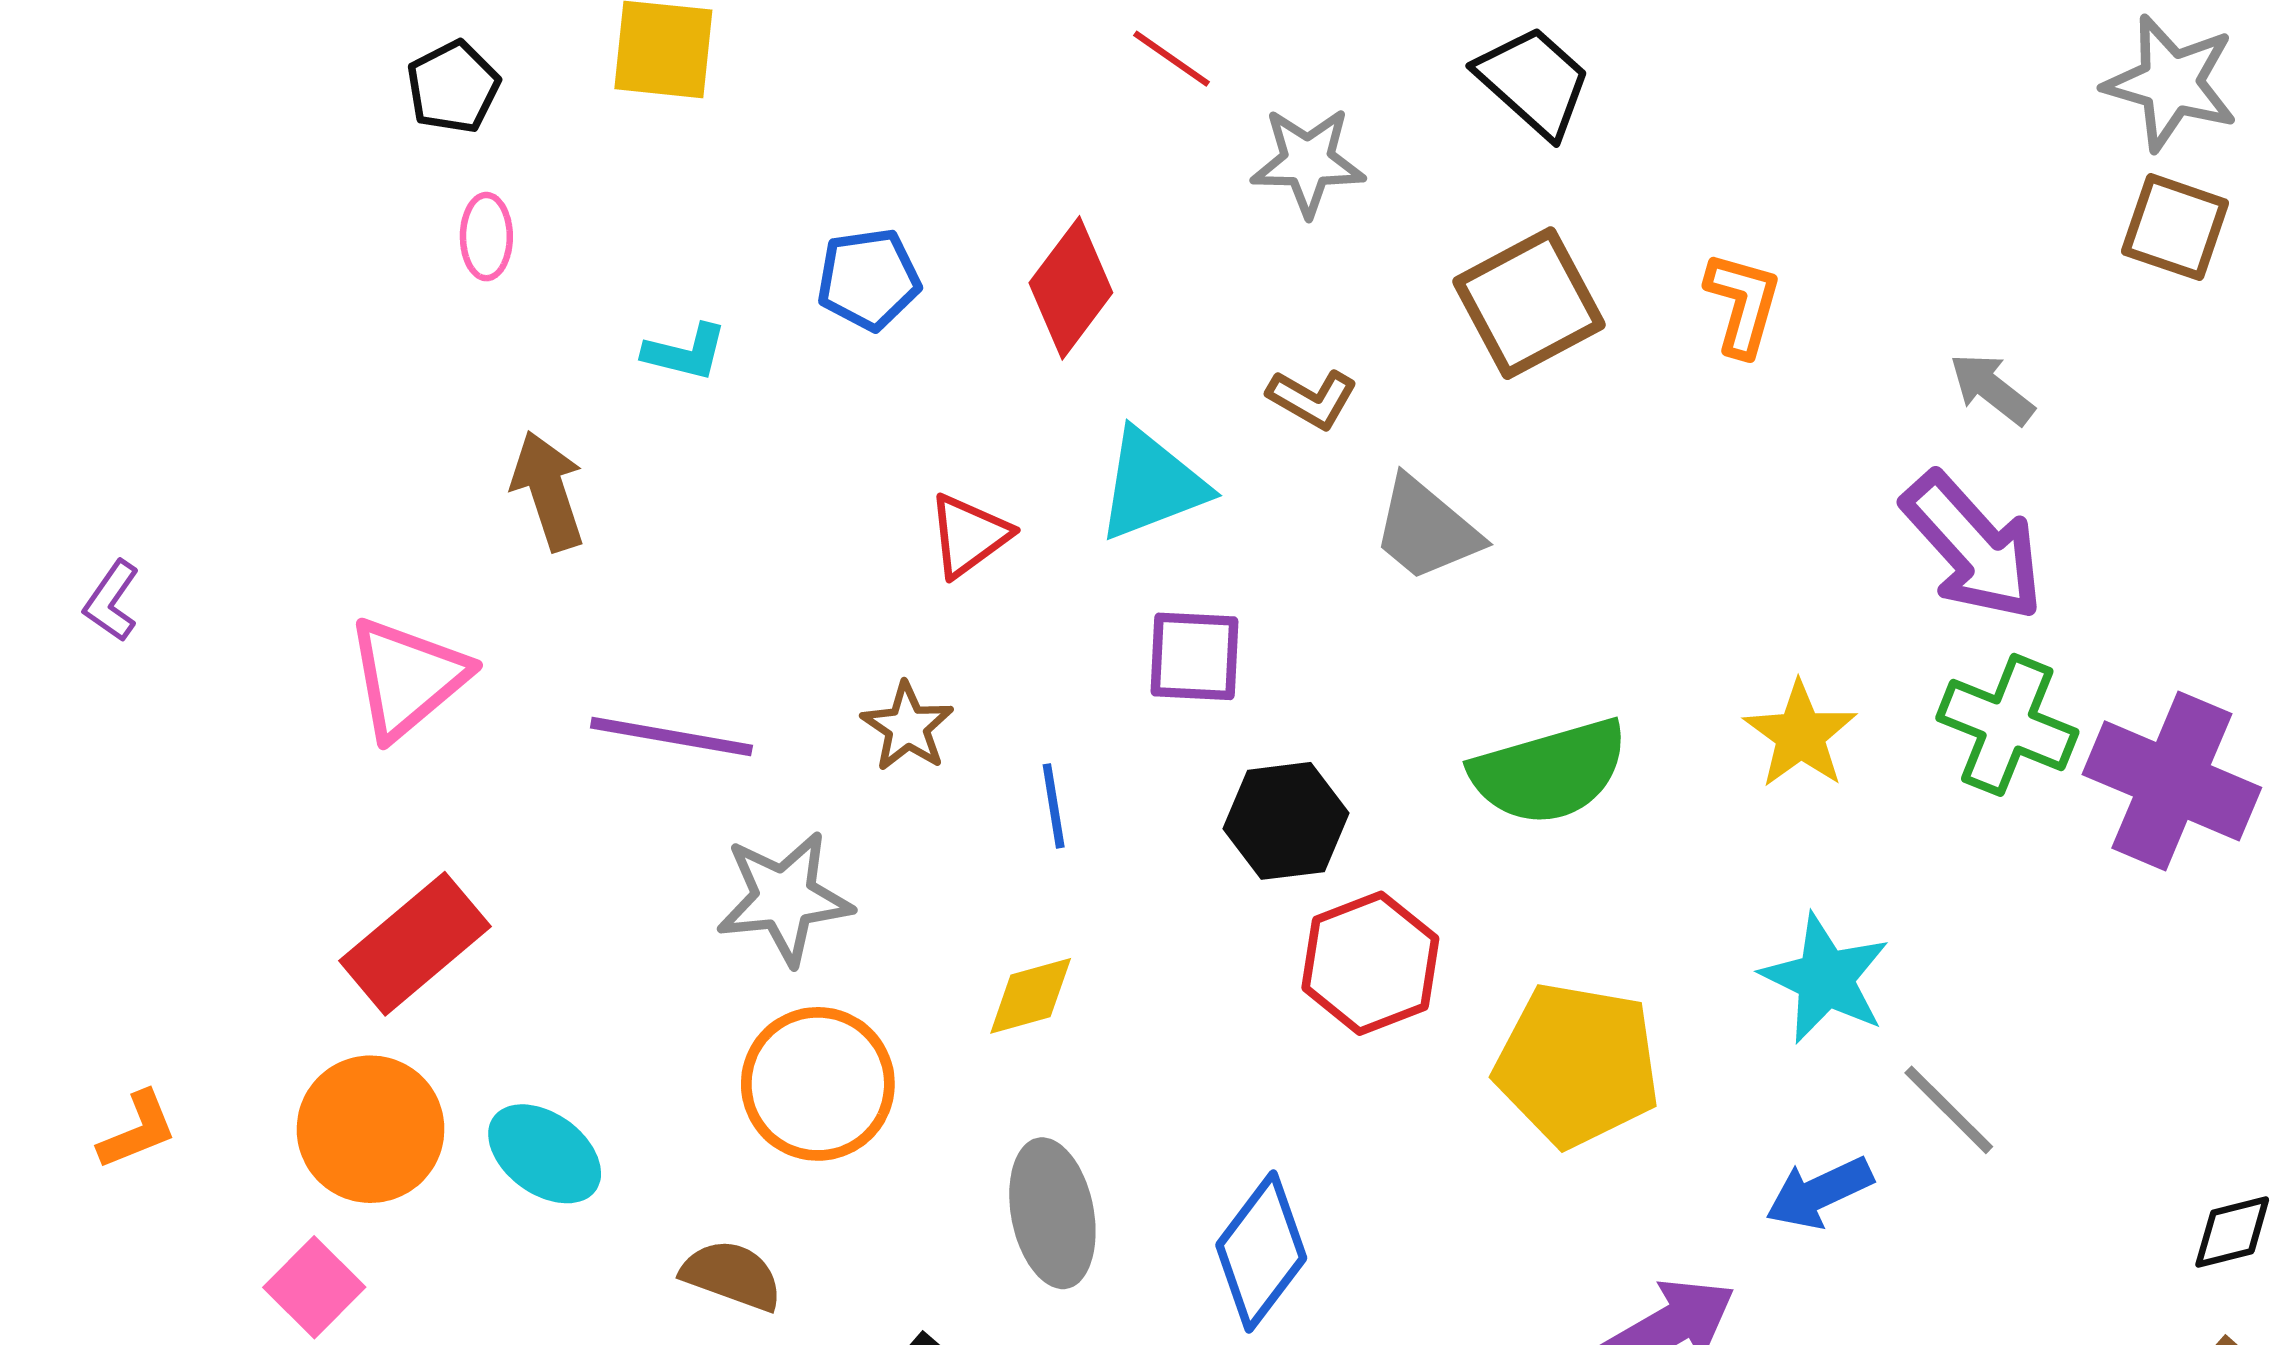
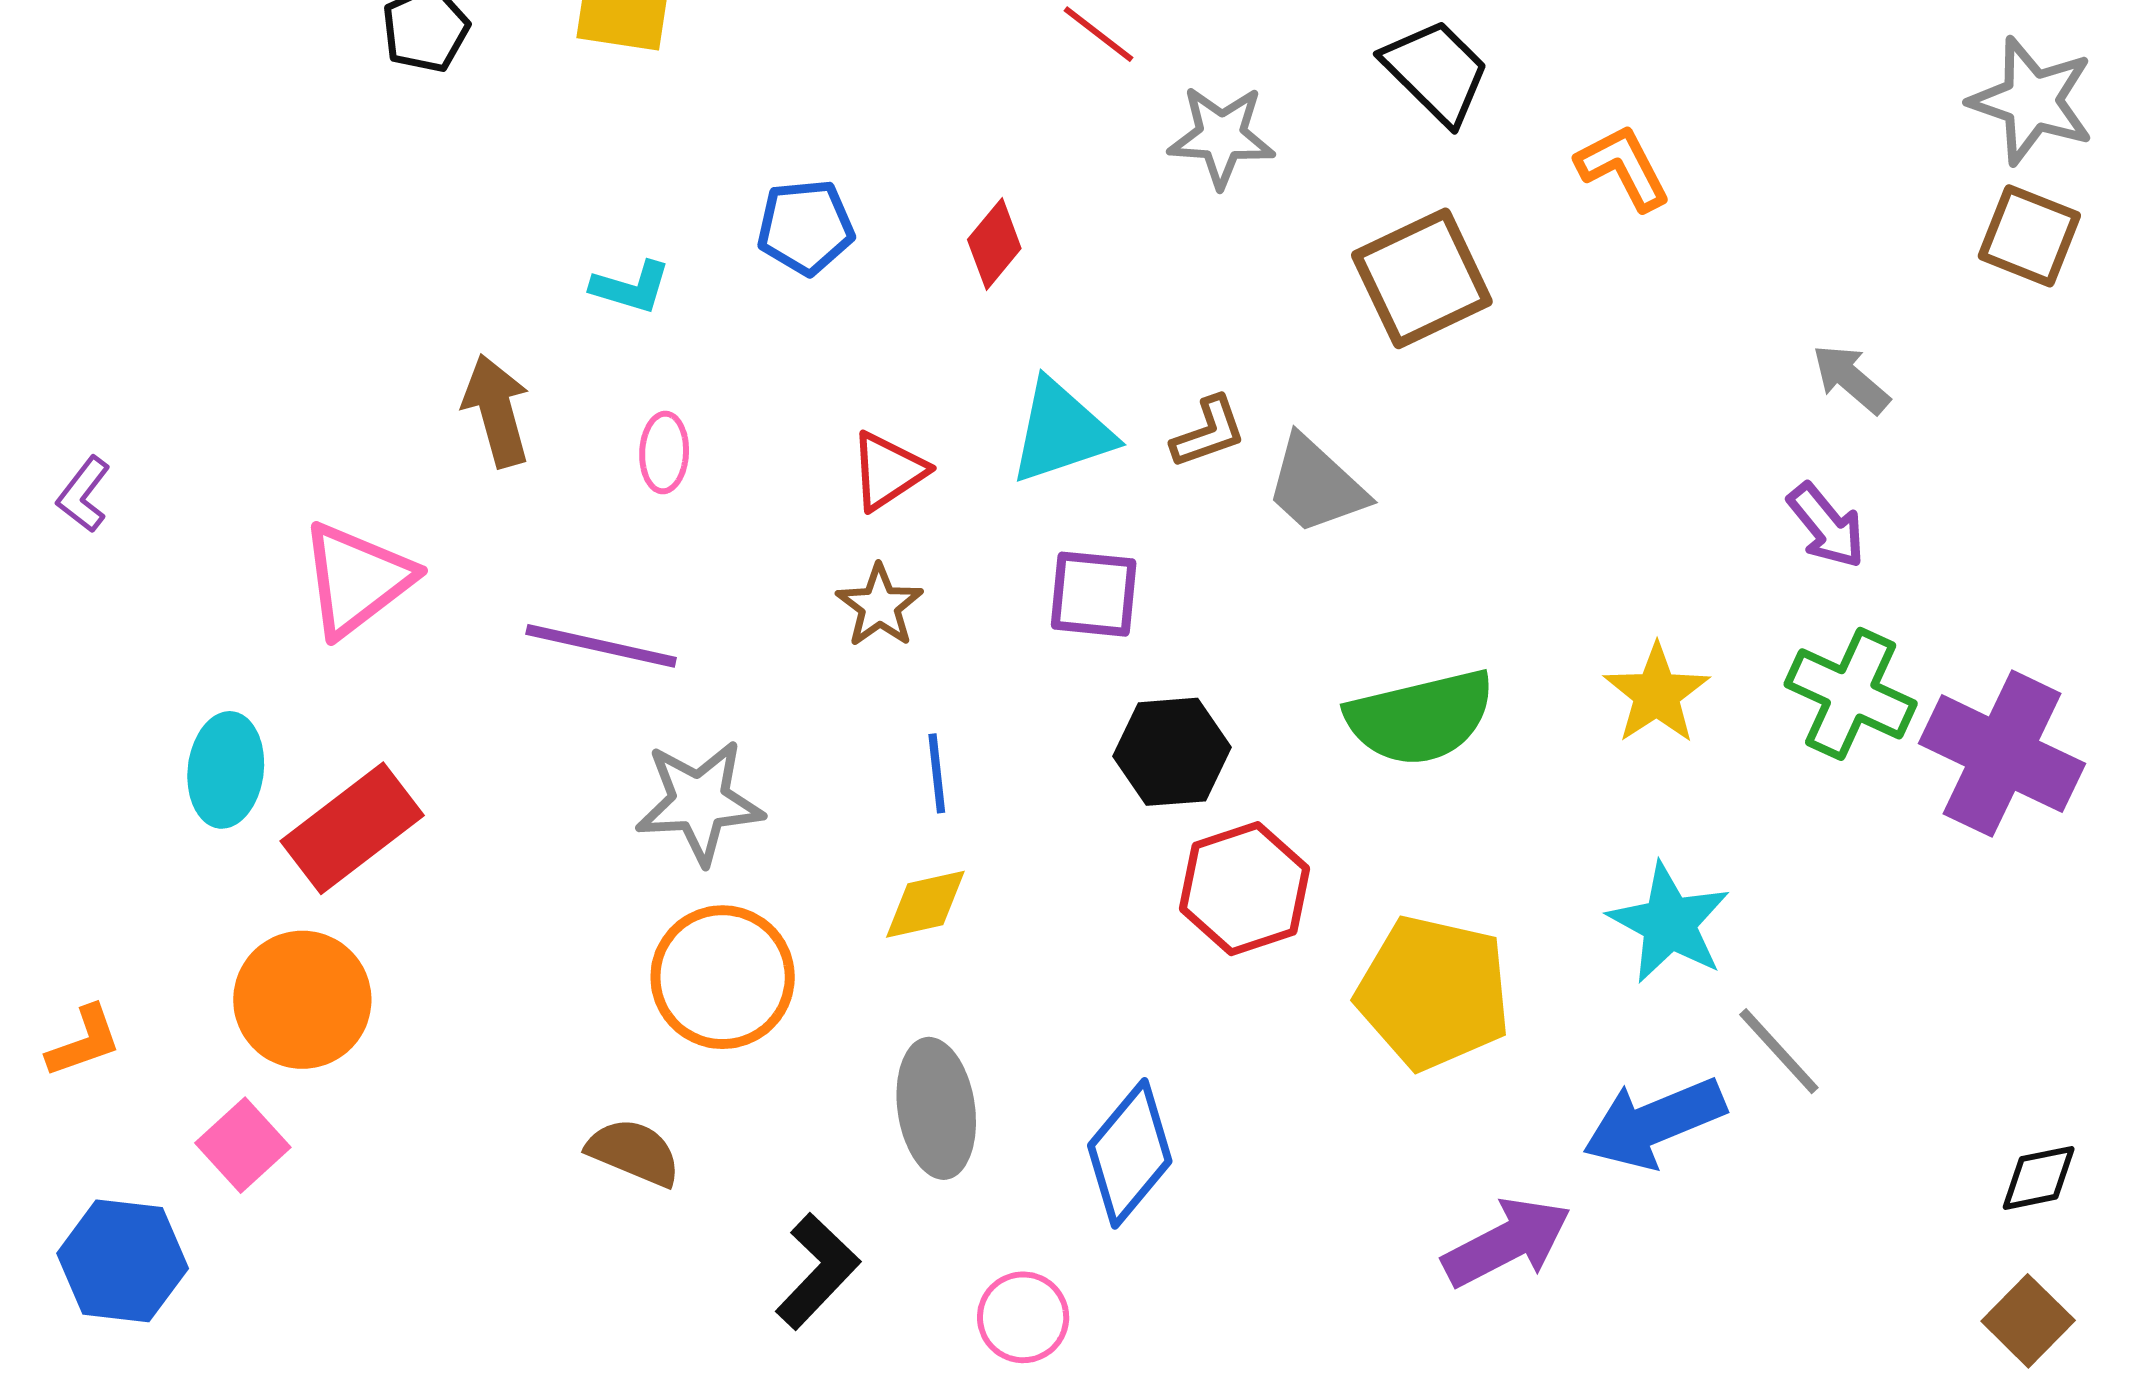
pink ellipse: (486, 237) -> (664, 453), moved
red diamond: (1071, 288) -> (994, 244), size x0.7
orange L-shape: (1743, 304) -> (1623, 168), moved, turned -46
brown L-shape: (1312, 399) -> (1208, 432), moved, turned -52
purple arrow: (1973, 547) -> (1826, 526), size x0.6
brown star: (907, 727) -> (879, 606), moved
blue line: (1054, 806) -> (937, 773), moved
orange L-shape: (138, 1130) -> (84, 1041), moved
cyan ellipse: (545, 1154) -> (226, 770), moved, turned 58
blue arrow: (1819, 1193) -> (1654, 1123), size x1.4

